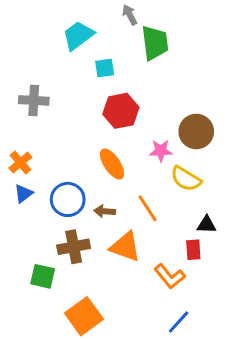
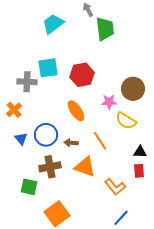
cyan square: (105, 68) -> (48, 68), moved, size x1.5
gray cross: (34, 100) -> (27, 82), moved
blue triangle: (23, 194) -> (21, 139), moved, turned -32
red rectangle: (193, 250) -> (139, 171), moved

